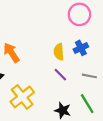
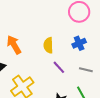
yellow semicircle: (59, 52) -> (48, 45), moved

